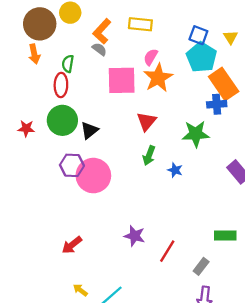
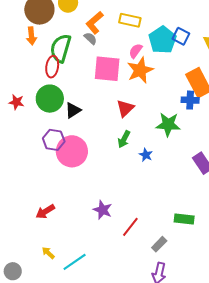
cyan pentagon: (202, 57) -> (163, 40), moved
green semicircle: (68, 64) -> (61, 48), size x1.8

